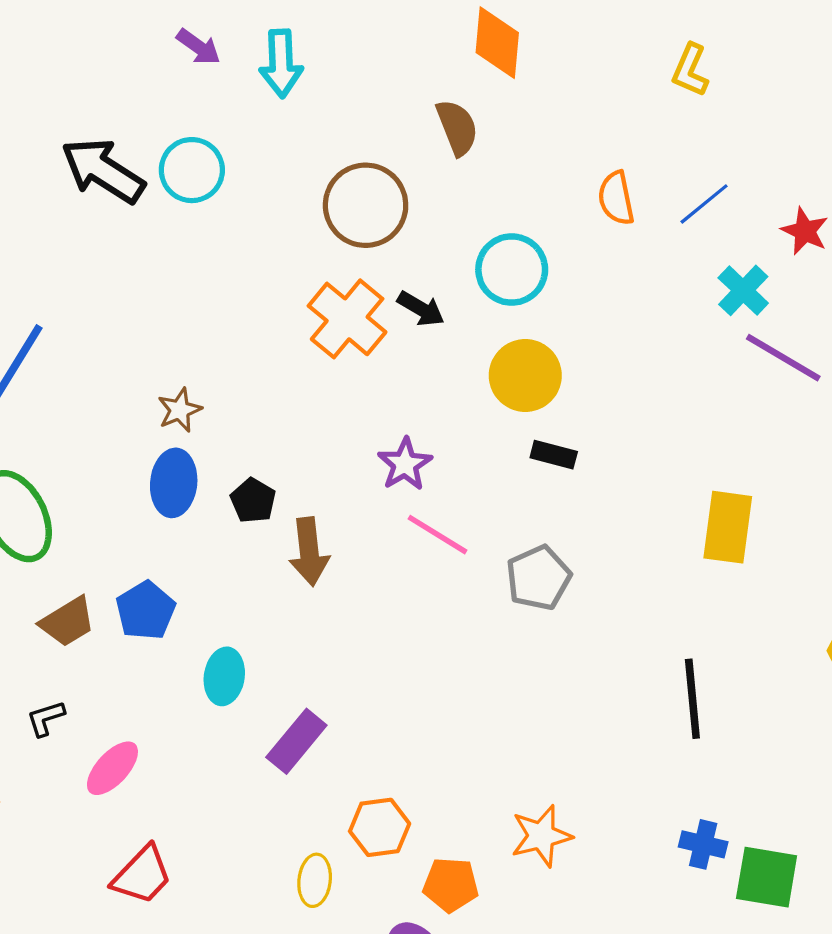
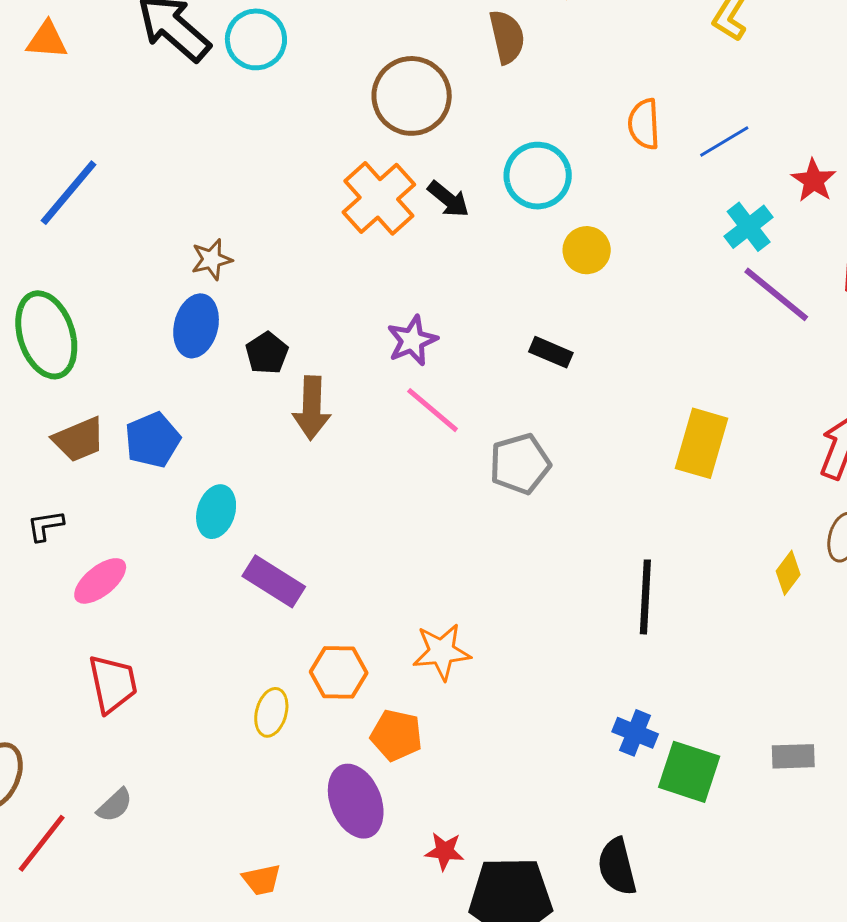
yellow circle: (525, 375) -> (587, 250), moved, size x0.7
purple rectangle: (296, 741) -> (274, 581), turned 74
orange star: (541, 836) -> (442, 652), moved
red trapezoid: (142, 875) -> (113, 684), turned -64

